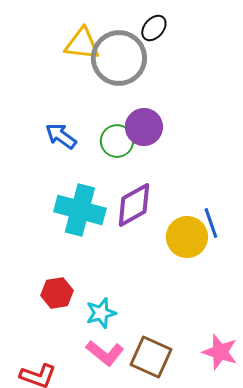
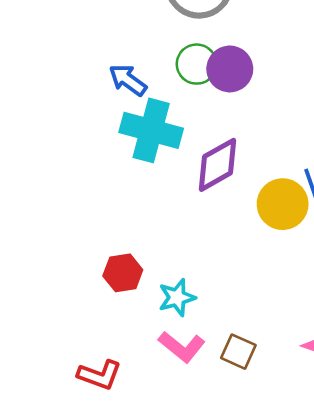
green circle: (117, 141) -> (197, 64), moved
cyan cross: (80, 210) -> (151, 130), moved
brown square: (151, 357) -> (238, 352), size x0.7

